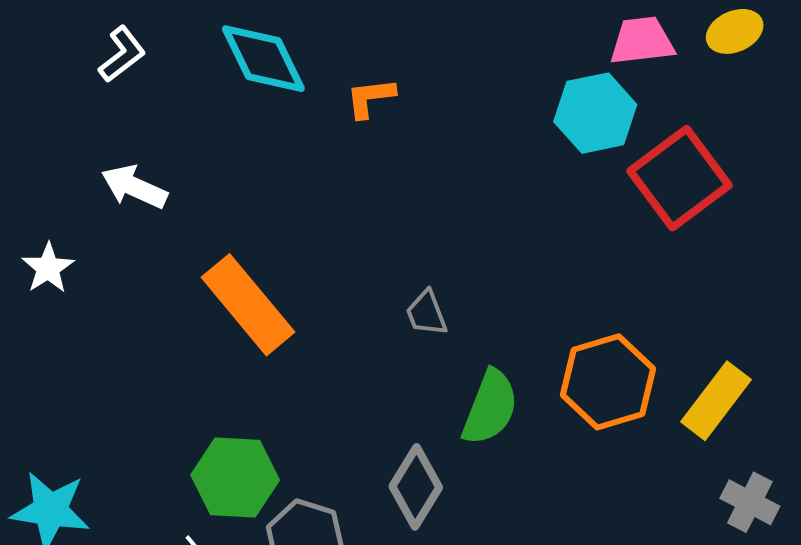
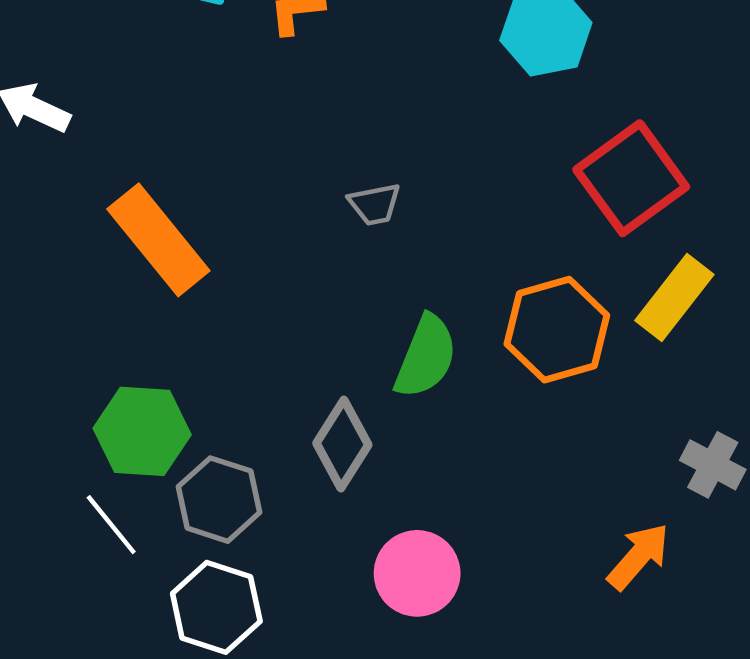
red square: (679, 178) -> (631, 178), moved
gray trapezoid: (427, 313) -> (375, 204), moved, turned -81
yellow rectangle: (716, 401) -> (674, 298), moved

